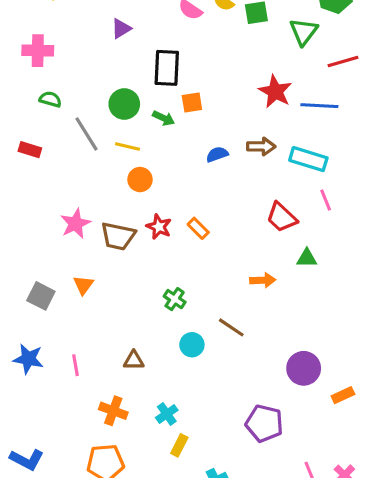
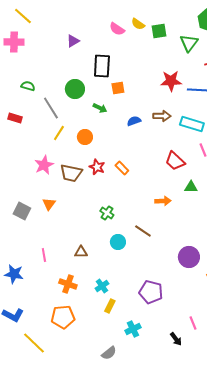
pink cross: (38, 51) -> (14, 42), moved
red star: (275, 91) -> (171, 81), turned -30
green arrow: (164, 118) -> (100, 108), moved
yellow line: (127, 146) -> (59, 133), moved, turned -70
blue star: (28, 359) -> (14, 274), moved
purple pentagon: (264, 423) -> (151, 292), moved

